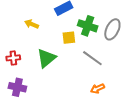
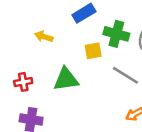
green triangle: (46, 58) -> (66, 79), turned 35

